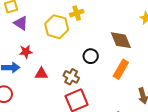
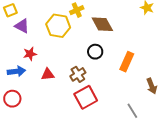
brown diamond: (121, 40) -> (102, 24), moved
brown cross: (71, 77) -> (78, 74), turned 35

